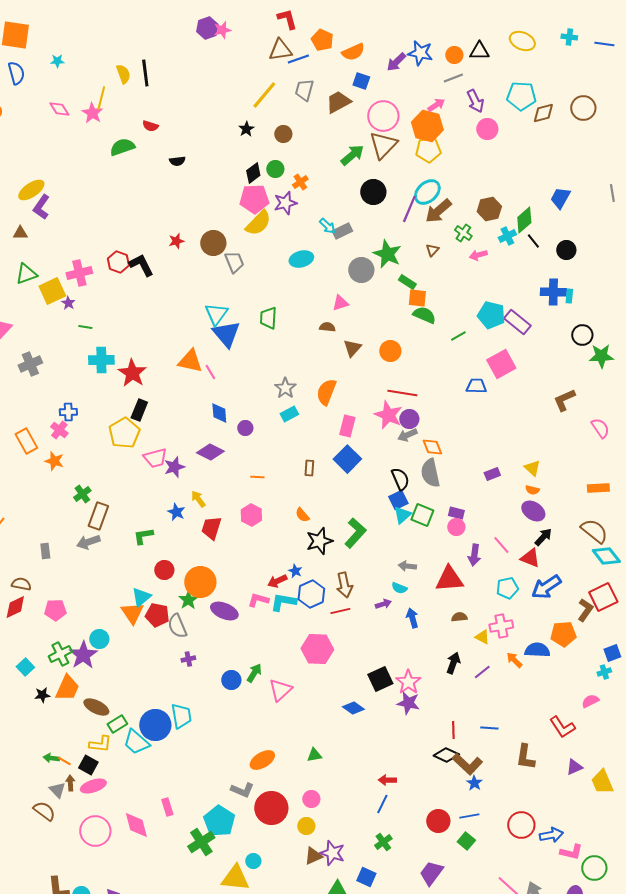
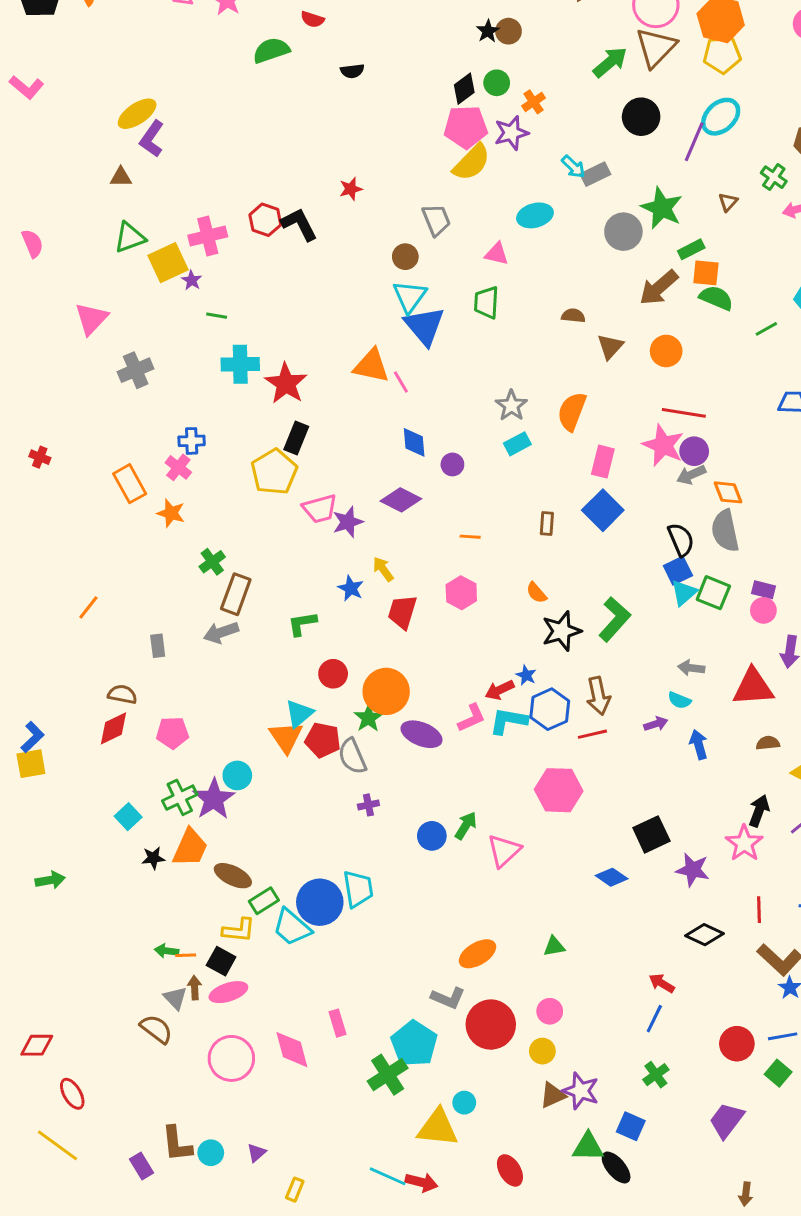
black star: (246, 129) -> (488, 31), moved
brown arrow: (438, 211) -> (659, 288), moved
brown circle: (213, 243) -> (405, 257), moved, size x0.7
green rectangle: (407, 282) -> (691, 249), turned -60
pink triangle: (340, 303) -> (497, 254), moved, turned 30
pink L-shape: (258, 600) -> (472, 718), turned 140
pink star: (408, 682) -> (744, 843), moved
black diamond: (446, 755) -> (704, 935), moved
orange line: (64, 761) -> (186, 955), turned -32
red arrow: (387, 780) -> (662, 983), turned 30

